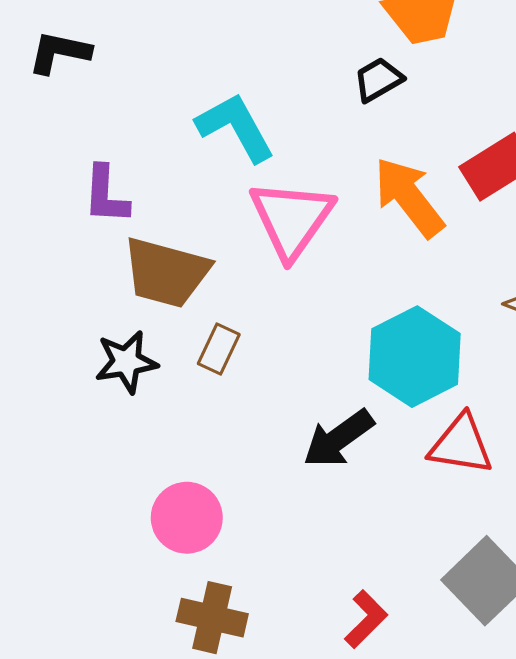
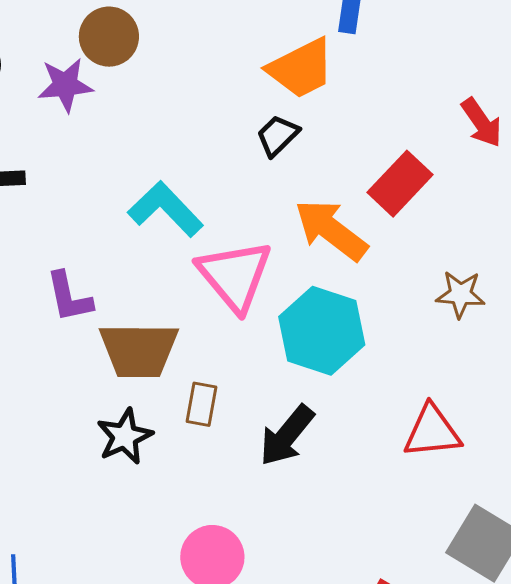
cyan hexagon: (415, 357) -> (322, 331), moved
black arrow: (338, 439) -> (287, 436), moved

